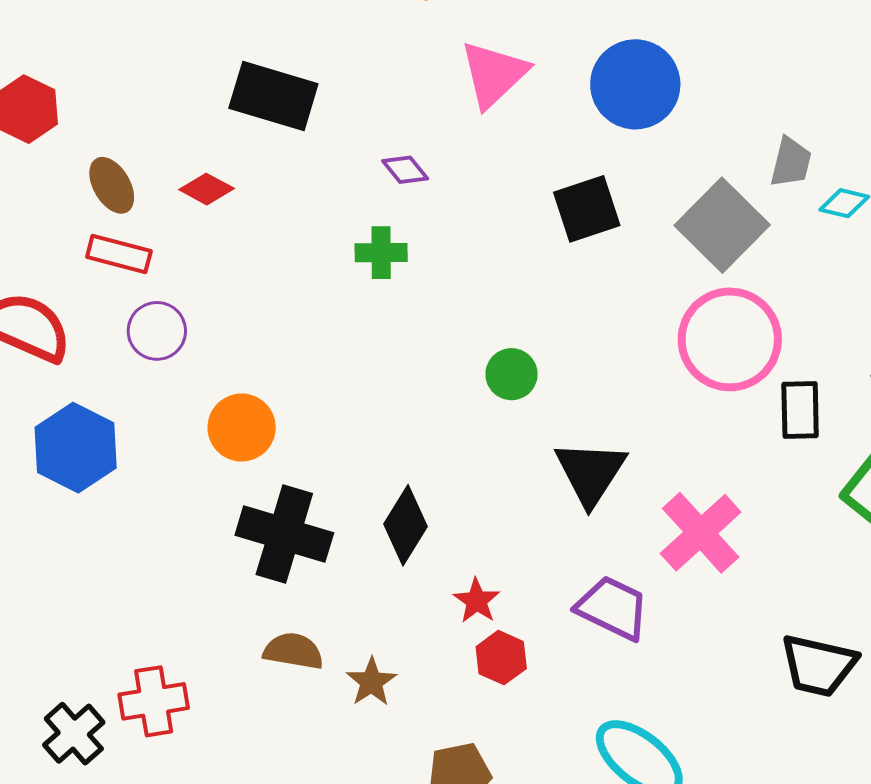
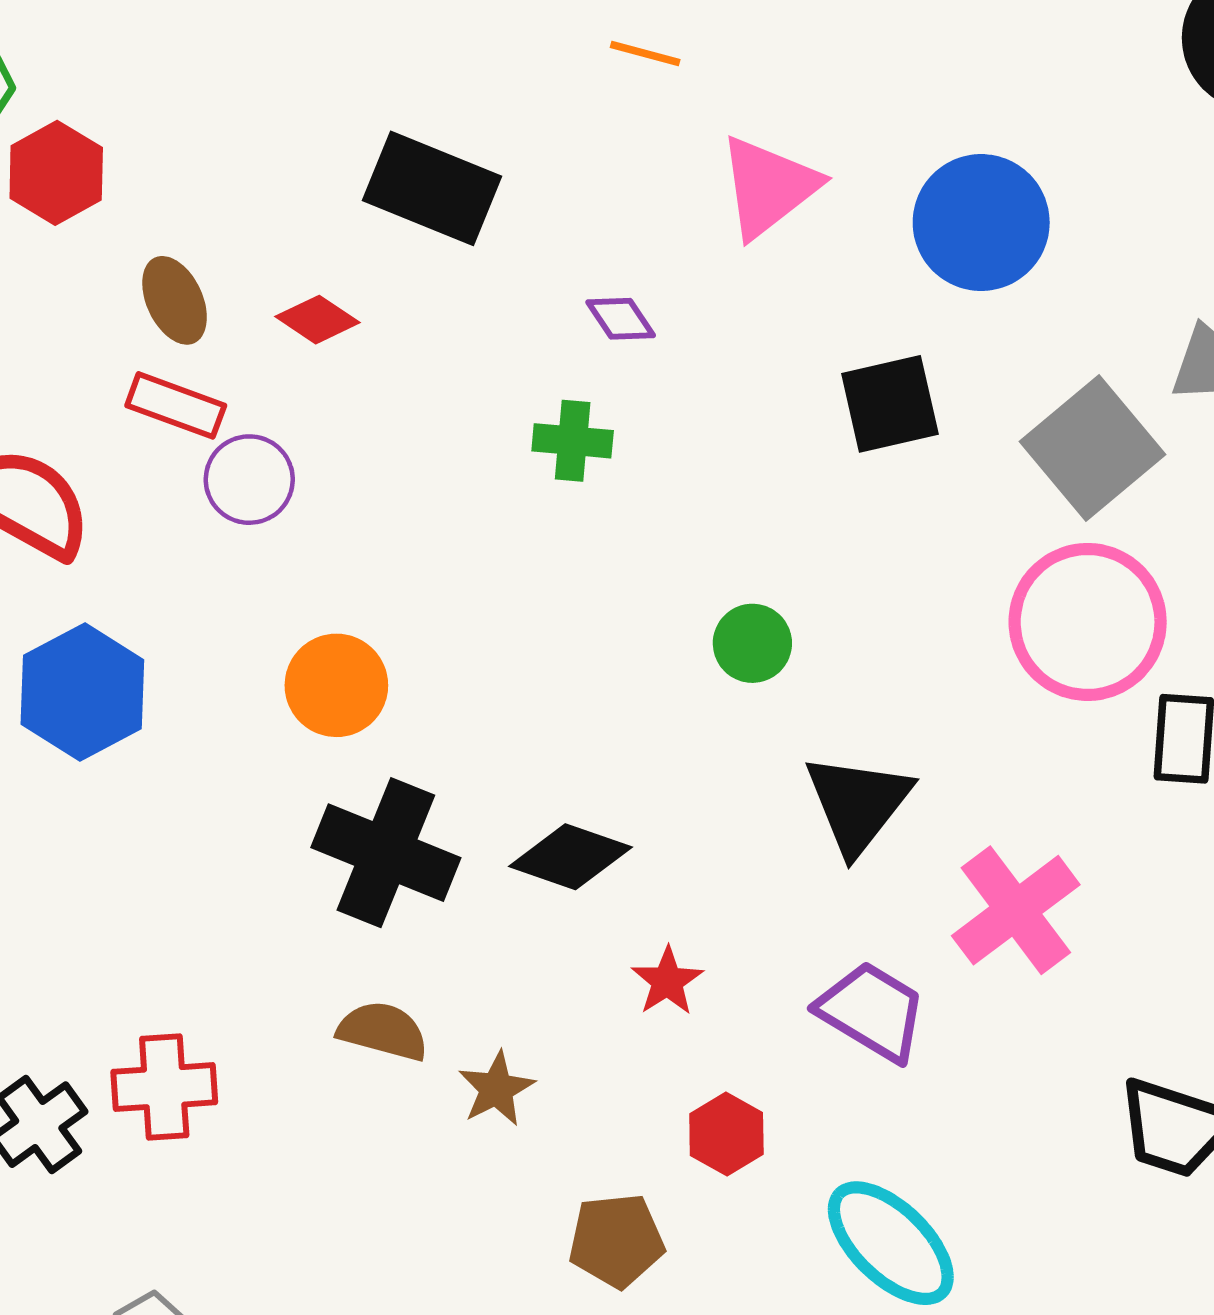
purple circle: (157, 331) -> (249, 480), moved
black diamond: (406, 525) -> (570, 857), turned 72
red hexagon: (501, 658) -> (726, 1134), moved

